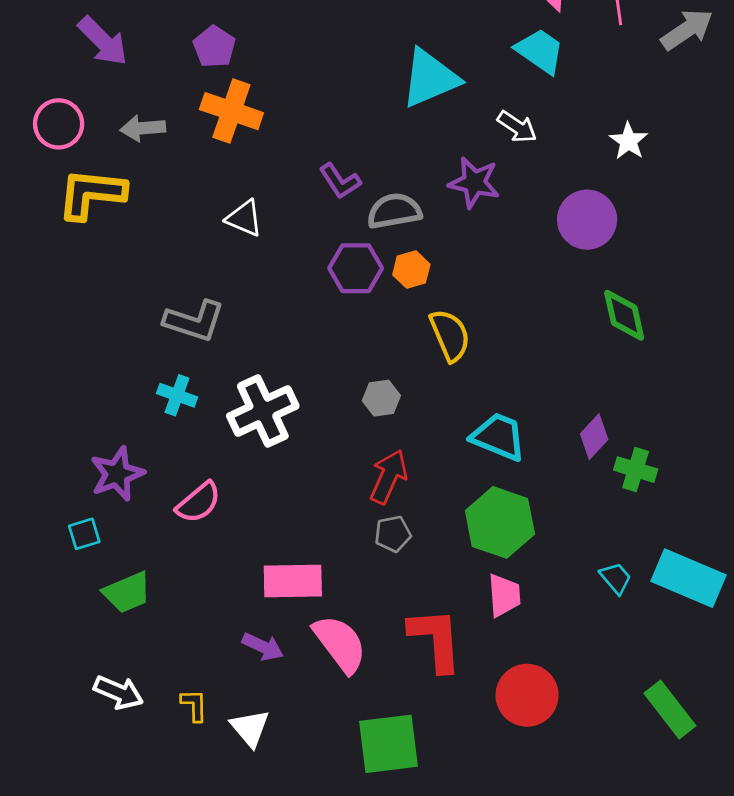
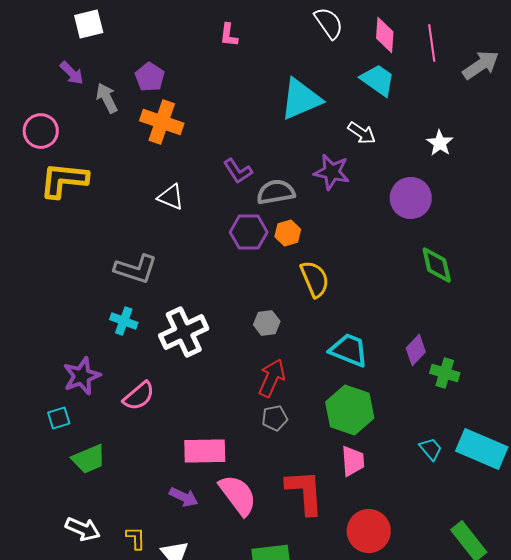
purple arrow: (103, 41) -> (72, 73), size x0.7
gray arrow: (143, 128) -> (107, 98), moved, turned 68

